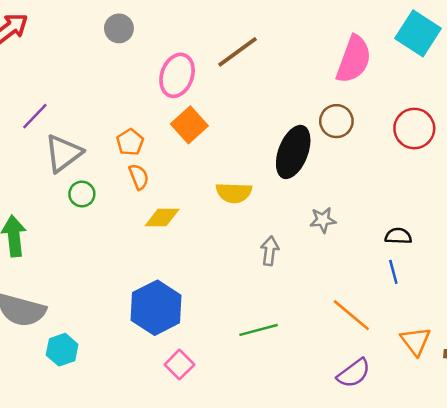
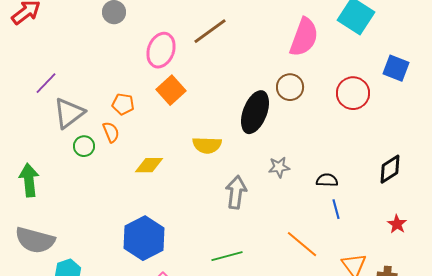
orange pentagon: (130, 142) -> (123, 104), turned -30
orange semicircle: (139, 177) -> (111, 132), moved
black semicircle: (398, 236) -> (327, 180), moved
gray arrow: (270, 251) -> (236, 192), size x1.4

